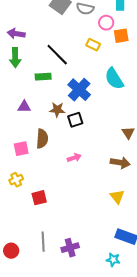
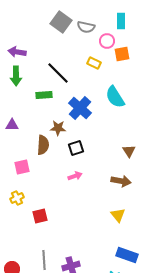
purple triangle: (24, 107) -> (12, 125), moved
black square: (75, 120) -> (76, 148), moved
brown semicircle: (42, 139) -> (43, 145), moved

